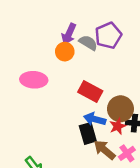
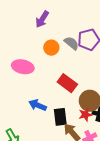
purple arrow: (69, 34) -> (42, 19), moved
blue arrow: (95, 119) -> (38, 105), moved

